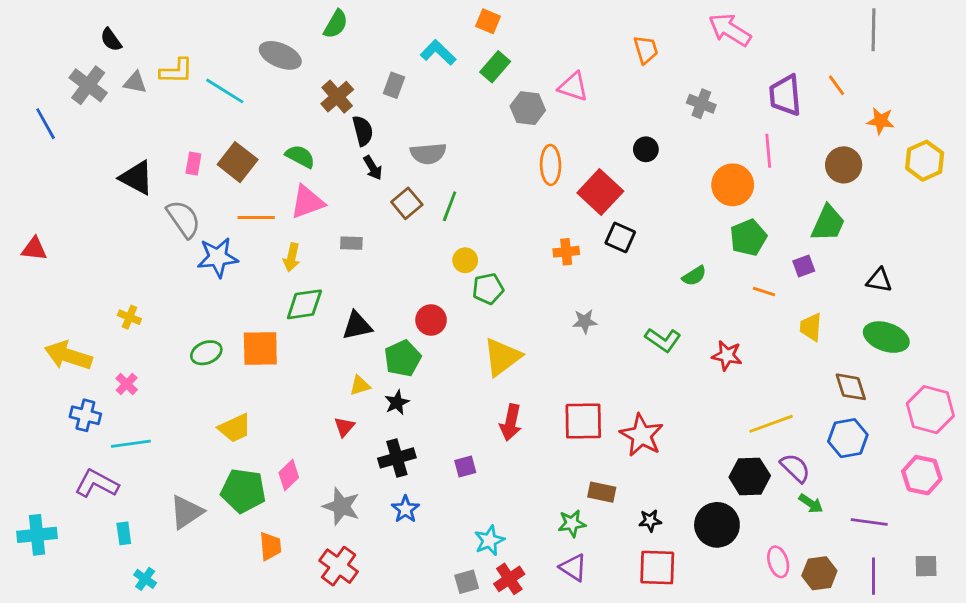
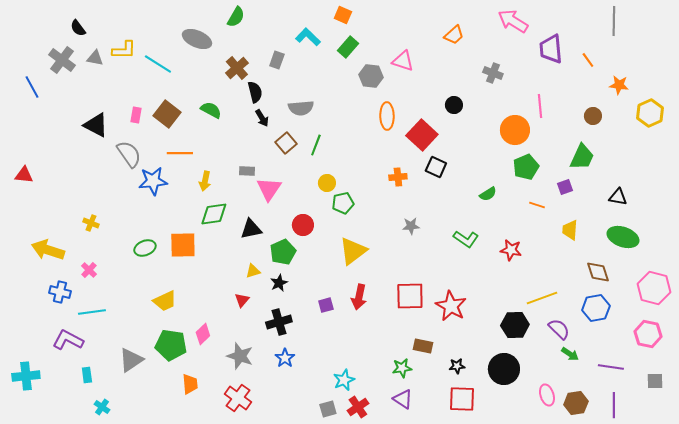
orange trapezoid: (646, 50) -> (454, 35), turned 65
purple trapezoid: (785, 95) -> (551, 49), moved
brown circle: (844, 165) -> (593, 116), size x0.7
pink triangle: (307, 202) -> (269, 189), moved, turned -36
purple square: (465, 467) -> (326, 305), moved
black hexagon: (750, 476) -> (515, 325), moved
gray square: (926, 566) -> (655, 381), moved

